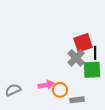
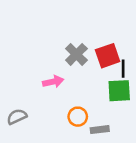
gray cross: (76, 58) -> (76, 54), moved
pink arrow: (46, 85) -> (53, 82), moved

